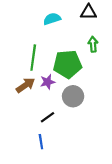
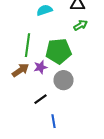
green arrow: (93, 44) -> (80, 25), moved, turned 64
blue line: (41, 142) -> (54, 121), moved

